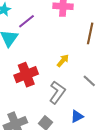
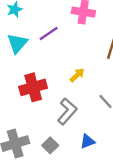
purple line: (26, 21) -> (49, 33), moved

